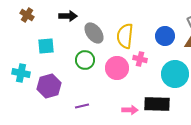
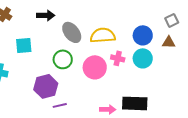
yellow semicircle: (125, 36) -> (103, 35), turned 80
cyan circle: (175, 74) -> (143, 58), moved, size x0.7
purple hexagon: (49, 86) -> (46, 86), moved

